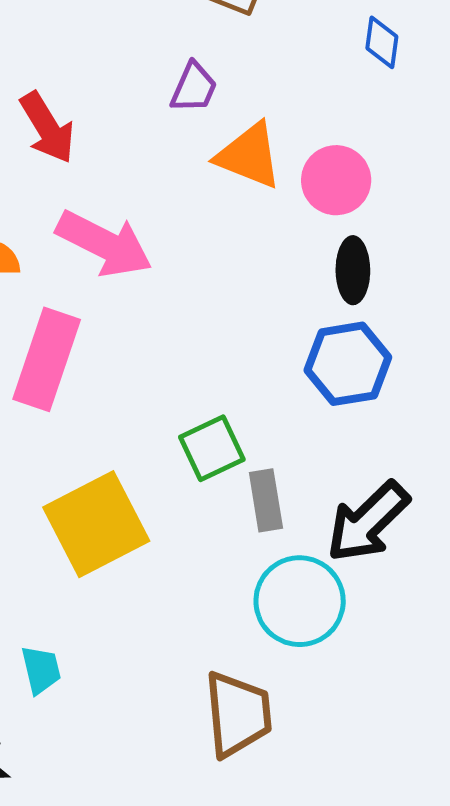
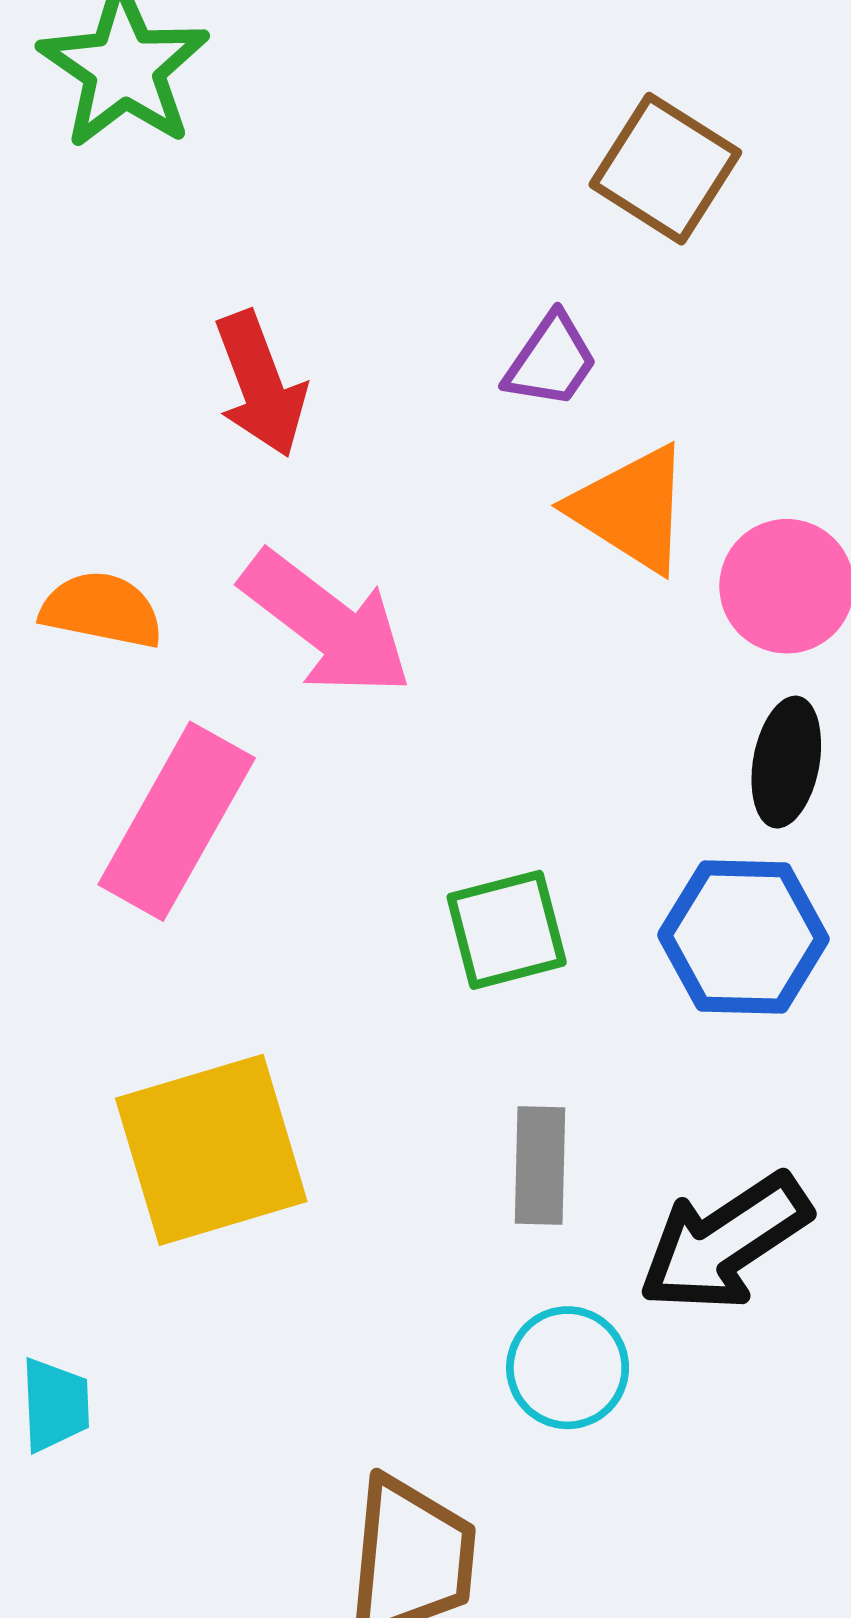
green square: (212, 448) -> (507, 930), moved
cyan circle: (300, 601) -> (568, 1368), size x0.7

